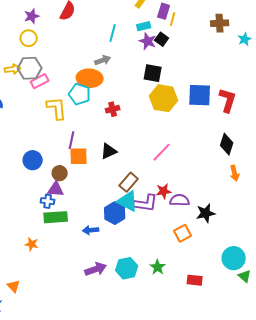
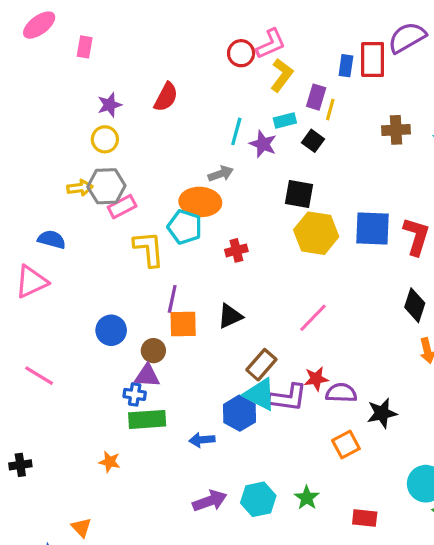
brown cross: (220, 23) -> (396, 130), moved
purple star: (148, 41) -> (263, 144), moved

